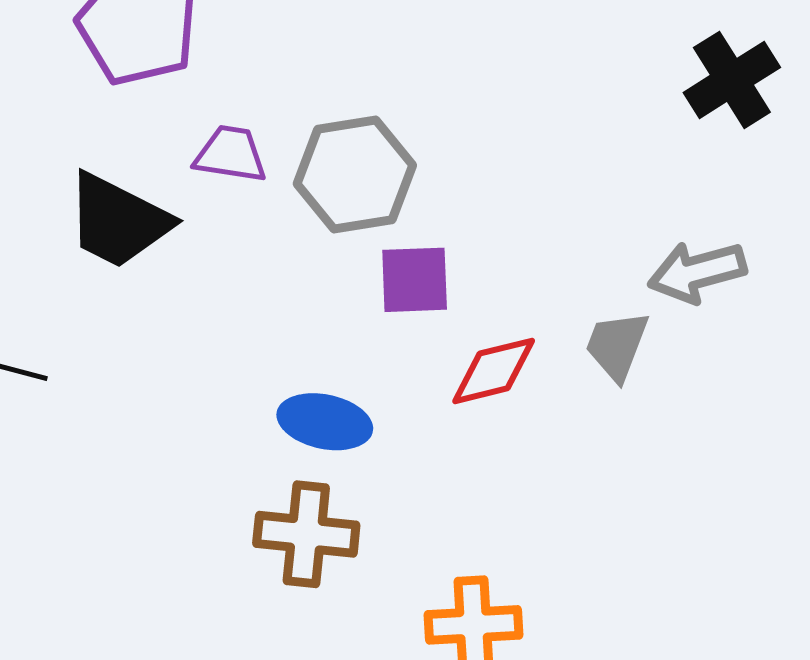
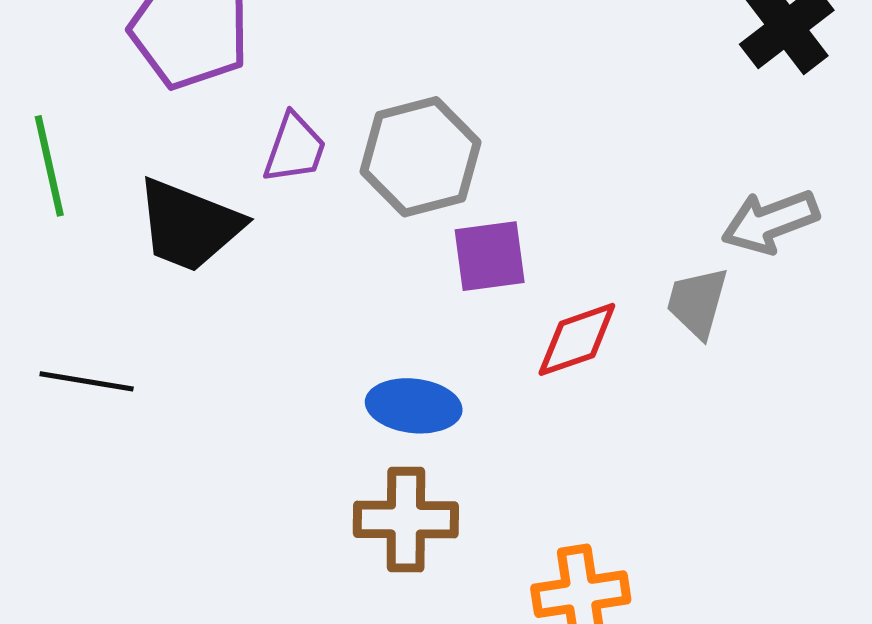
purple trapezoid: (231, 154) -> (295, 148), turned 106

